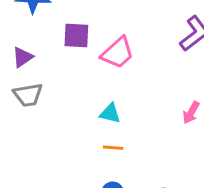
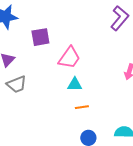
pink trapezoid: (117, 53) -> (69, 58), moved

